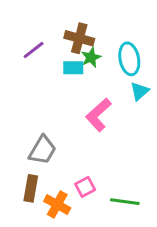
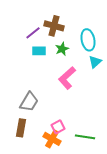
purple line: (34, 50) -> (33, 33), moved
green star: (91, 57) -> (62, 49), moved
cyan rectangle: (73, 68) -> (39, 51), moved
orange cross: (57, 205) -> (52, 139), moved

